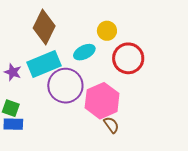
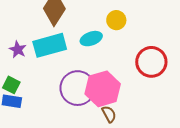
red circle: (128, 58) -> (151, 62), moved
purple circle: (65, 86) -> (78, 88), moved

